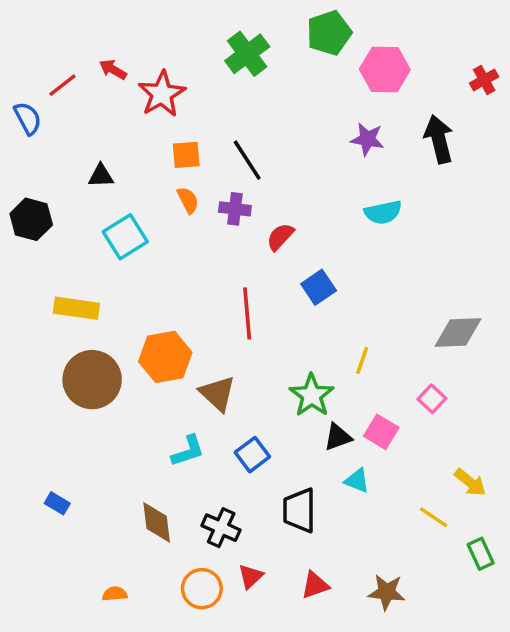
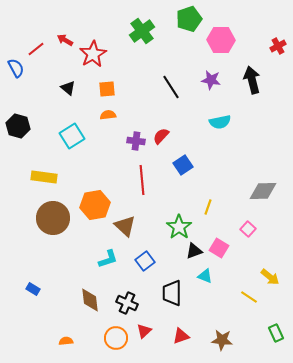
black line: (247, 160) -> (171, 87), moved
black triangle: (101, 176) -> (68, 88), moved, turned 42
orange semicircle: (188, 200) -> (108, 115), turned -70
purple cross: (235, 209) -> (136, 141), moved
green rectangle: (481, 554) -> (276, 333), moved

